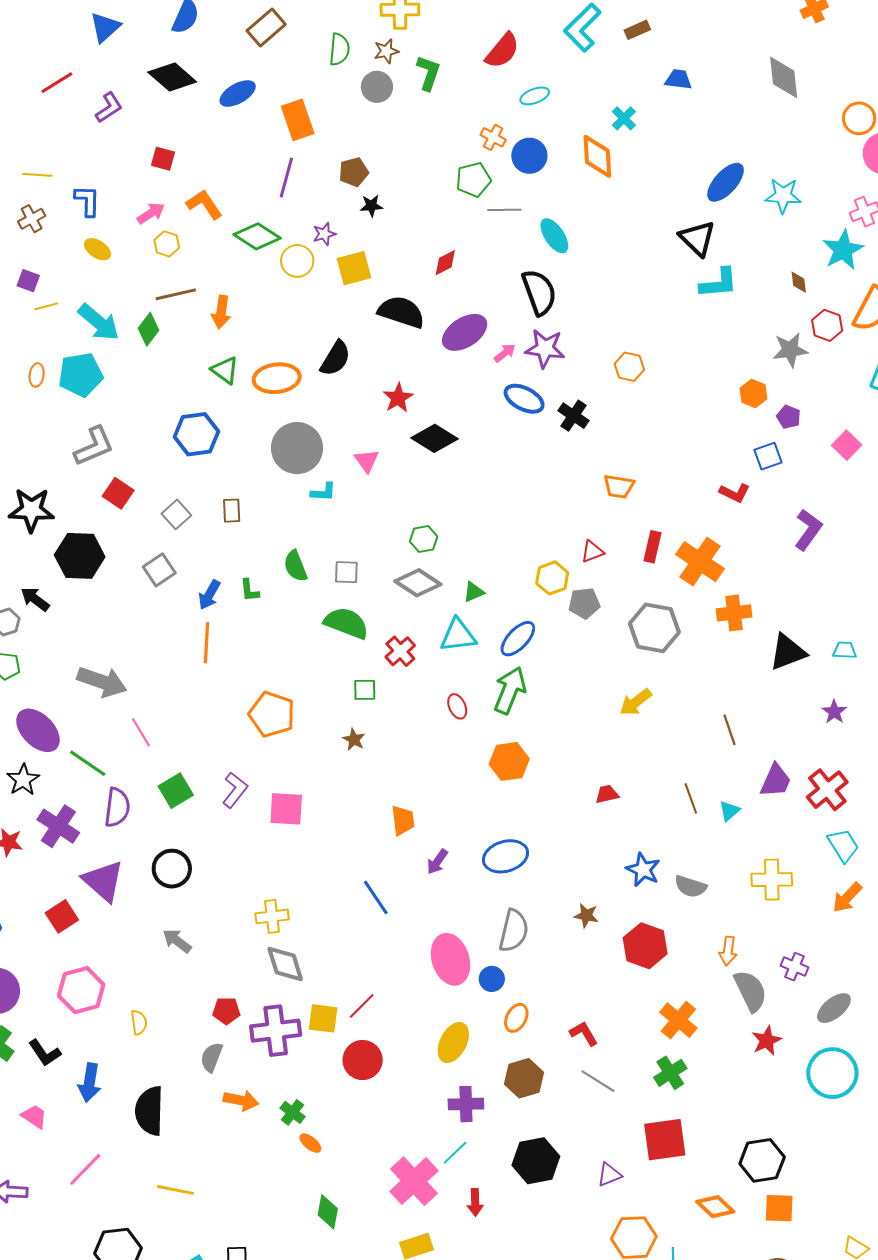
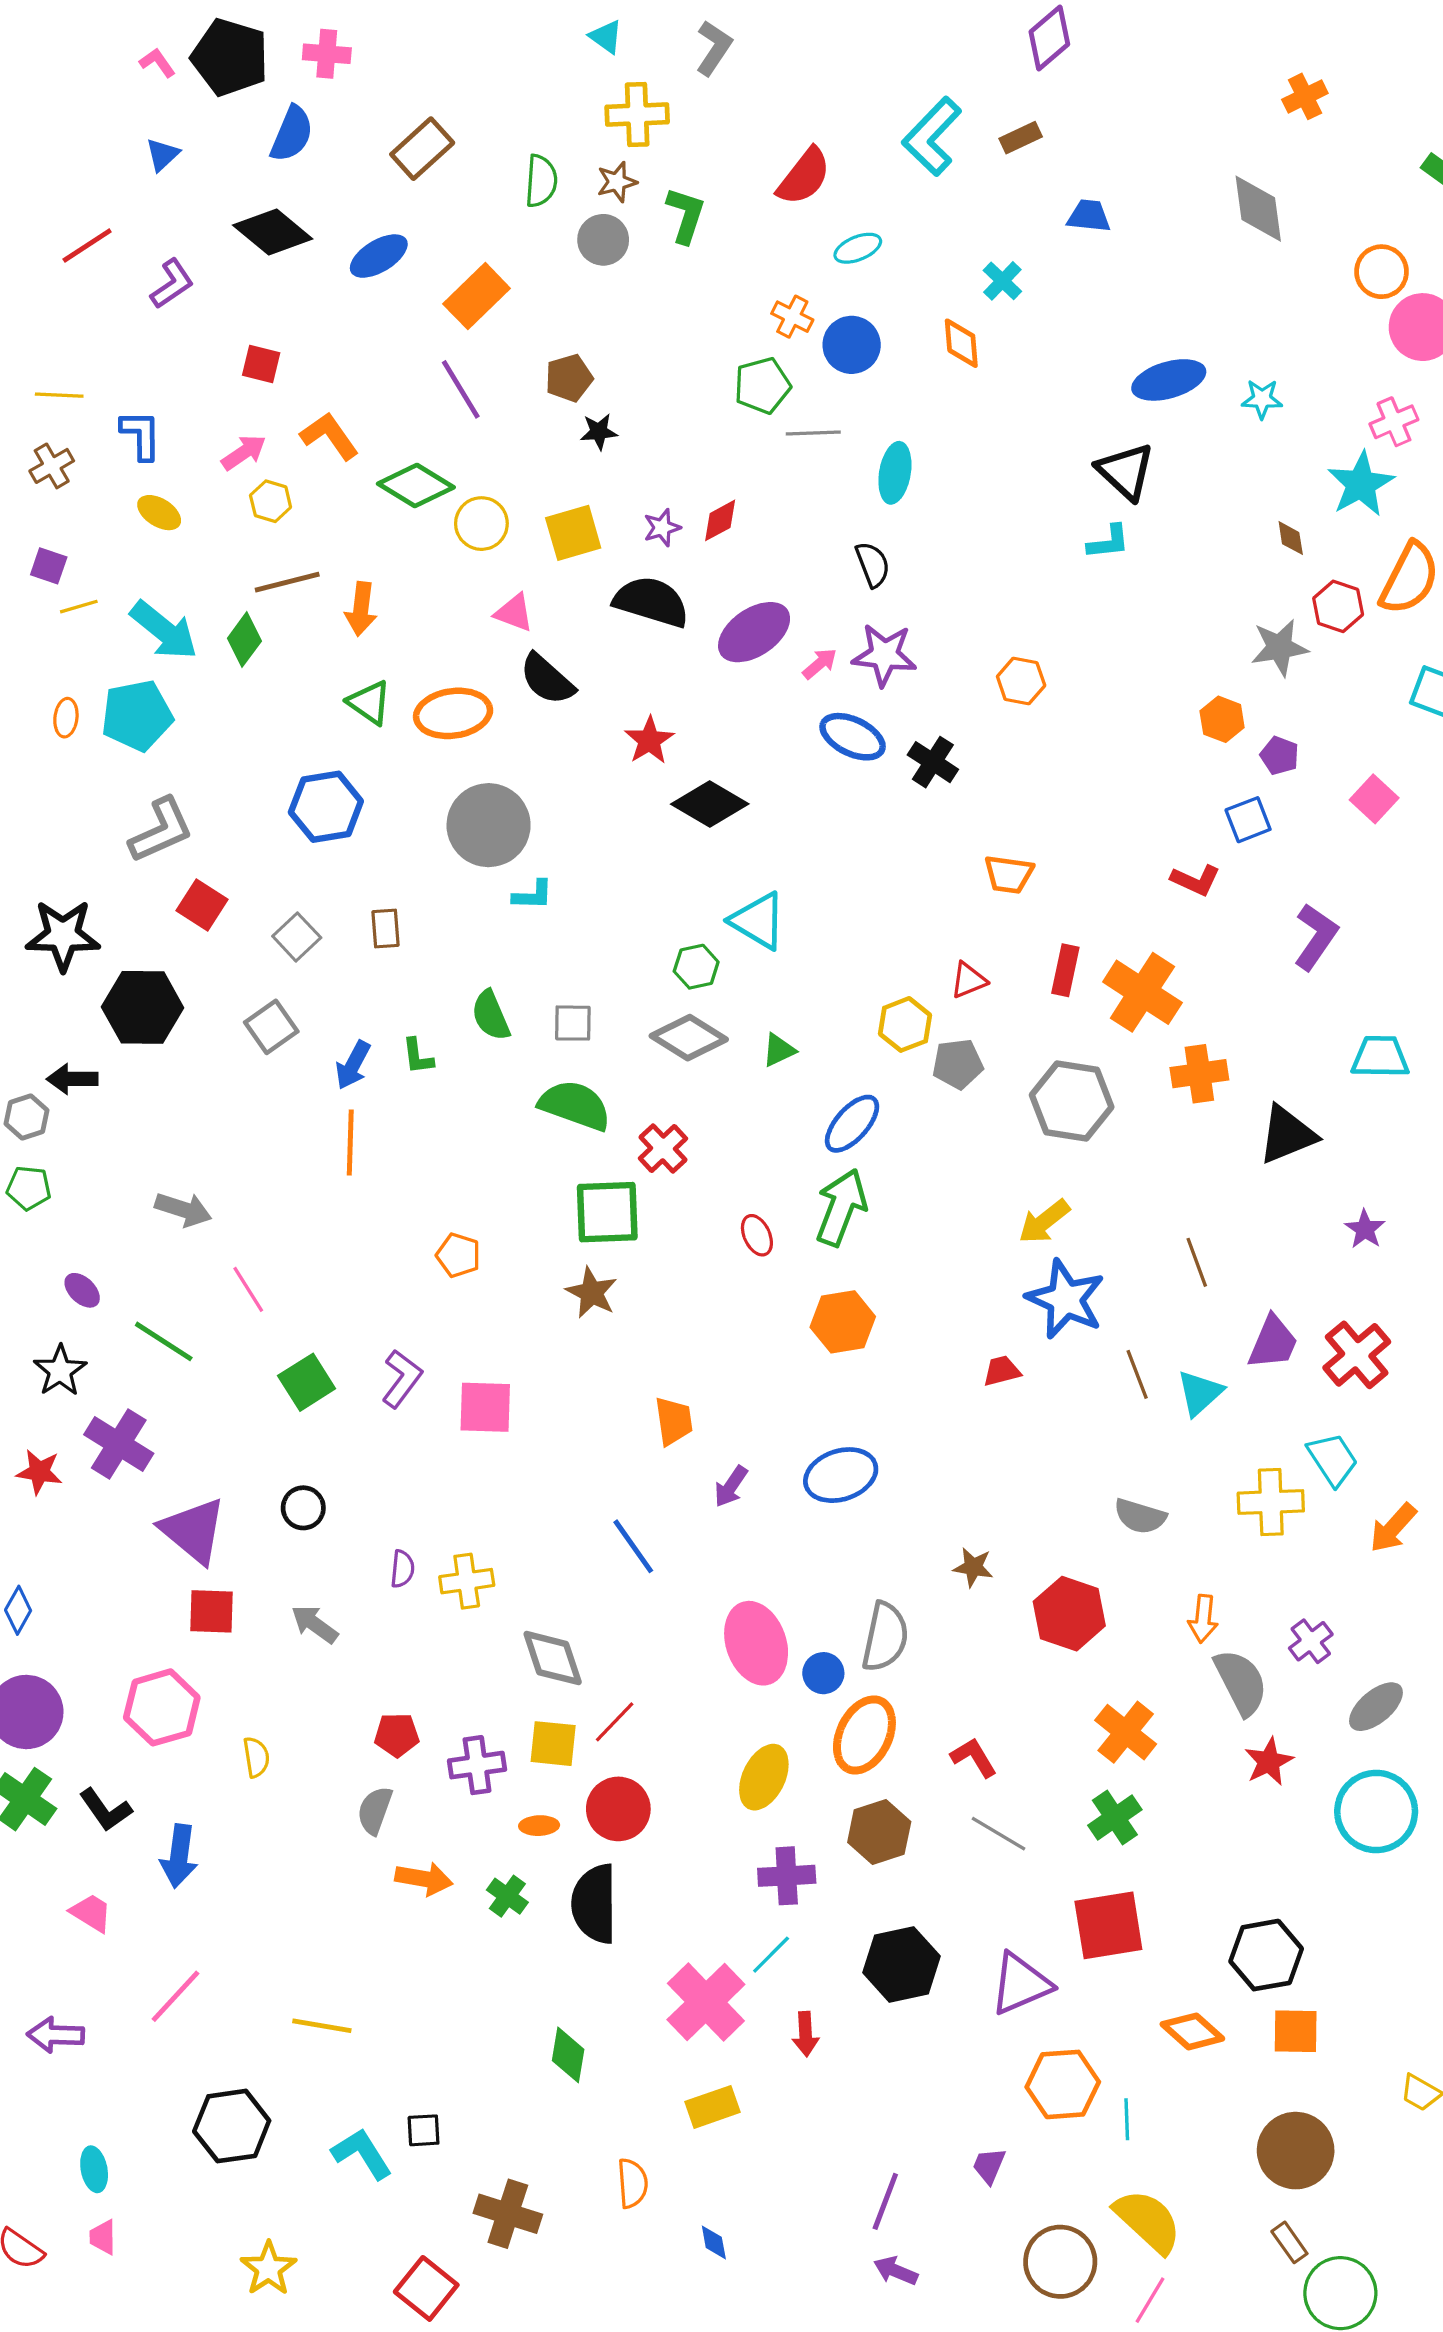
blue triangle: (105, 27) -> (163, 155), size x0.7
orange rectangle: (298, 120) -> (477, 296), turned 66
orange diamond: (597, 156) -> (961, 343), size x0.7
purple line: (286, 177) -> (461, 389), turned -45
blue ellipse: (726, 182) -> (1169, 380), turned 33
cyan star: (783, 196) -> (1262, 399), size x0.7
purple star: (324, 234) -> (662, 528), moved
cyan ellipse: (554, 236) -> (895, 473), turned 45
cyan L-shape: (719, 283) -> (1108, 542), moved, size x0.7
black semicircle: (539, 292) -> (873, 564), size x0.6
black semicircle: (335, 358) -> (547, 679), turned 102
pink triangle: (367, 461) -> (514, 613), moved, turned -32
black arrow: (35, 599) -> (72, 1079), turned -36
cyan triangle: (458, 635) -> (758, 921), moved, turned 39
cyan trapezoid: (845, 650) -> (1380, 1057), moved, size x1.5
gray arrow: (102, 682) -> (183, 1209), size x0.7
green square: (365, 690) -> (607, 1212), size x1.8
orange pentagon: (272, 714) -> (458, 1255), size x0.6
purple ellipse: (38, 730) -> (82, 1290), size x0.5
brown star: (354, 739) -> (592, 1293), size x1.4
purple semicircle: (117, 807) -> (402, 1569), moved, size x0.6
cyan triangle: (729, 811) -> (1200, 1393), size x1.4
cyan trapezoid: (843, 845) -> (1333, 1459), moved
black circle: (172, 869) -> (303, 1508), size x0.7
blue star: (643, 870) -> (1066, 1299), moved, size x1.4
red square: (62, 916) -> (212, 1611), moved, turned 36
gray semicircle: (514, 931) -> (885, 1637), moved
gray diamond: (285, 964) -> (553, 1658), moved
purple cross: (794, 967) -> (1311, 1641), turned 32
orange ellipse: (516, 1018) -> (864, 1735), size x1.6
purple cross: (276, 1031) -> (477, 1765), size x0.7
black semicircle: (149, 1111) -> (594, 1904), moved
orange ellipse: (310, 1143) -> (539, 1826), moved, turned -40
purple triangle: (609, 1175) -> (1021, 1984), size x1.6

